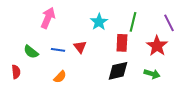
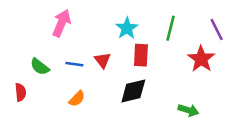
red rectangle: (122, 43) -> (141, 55), moved
black diamond: (118, 71) -> (133, 91), moved
green arrow: (152, 74) -> (188, 110), moved

